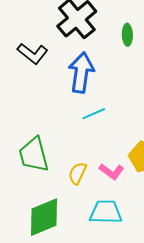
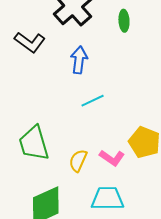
blue arrow: (81, 73) -> (79, 60), size x0.7

